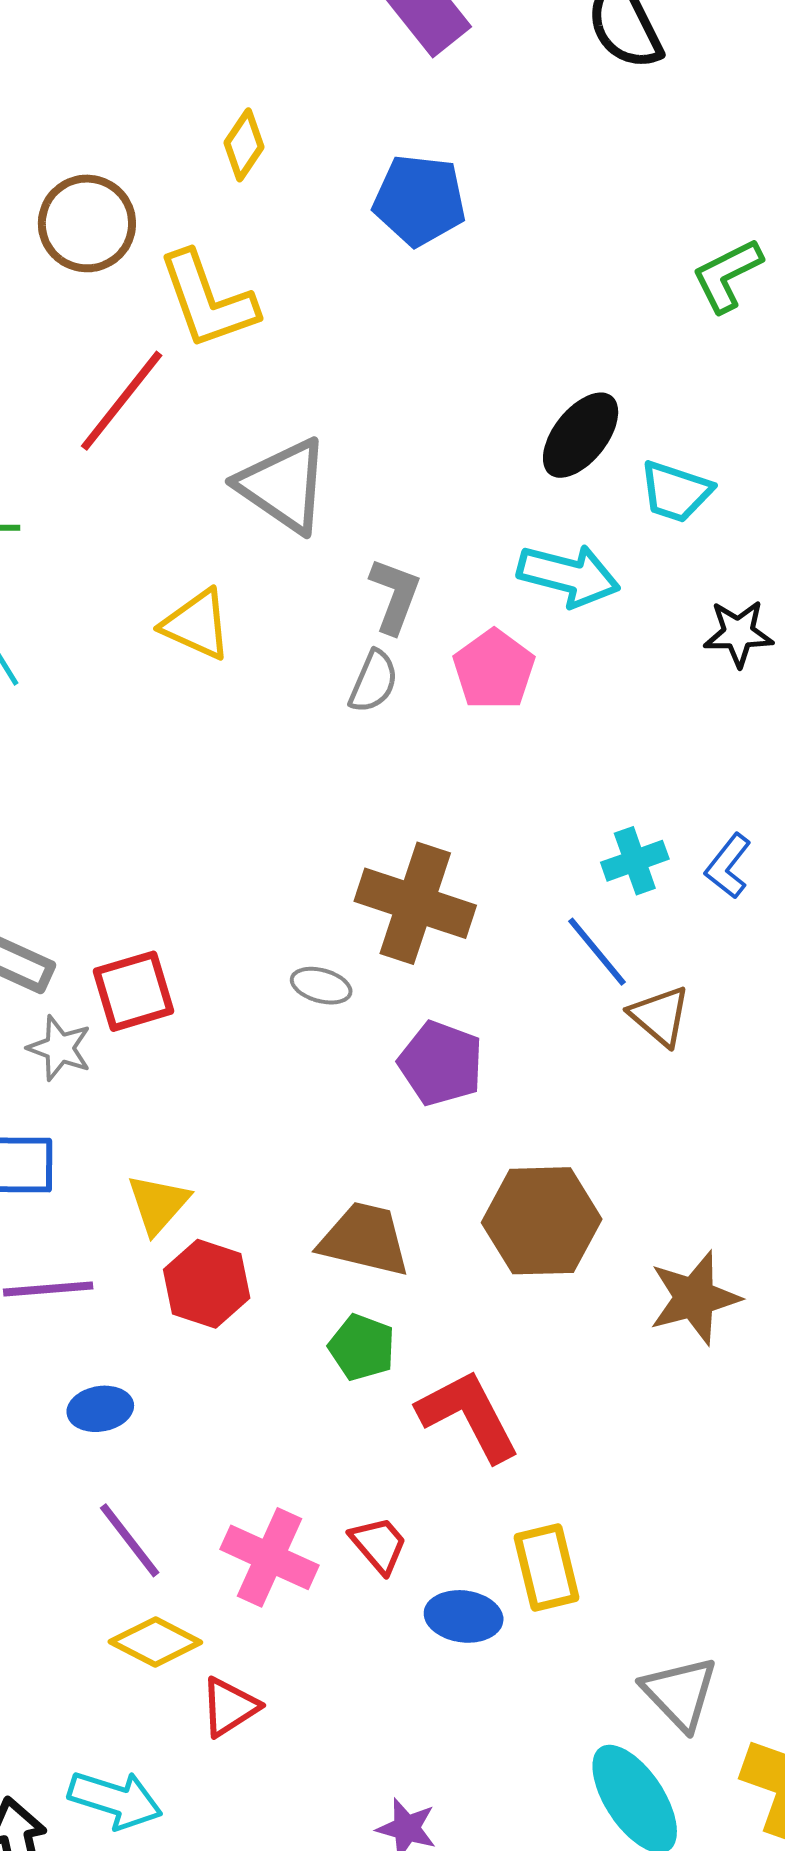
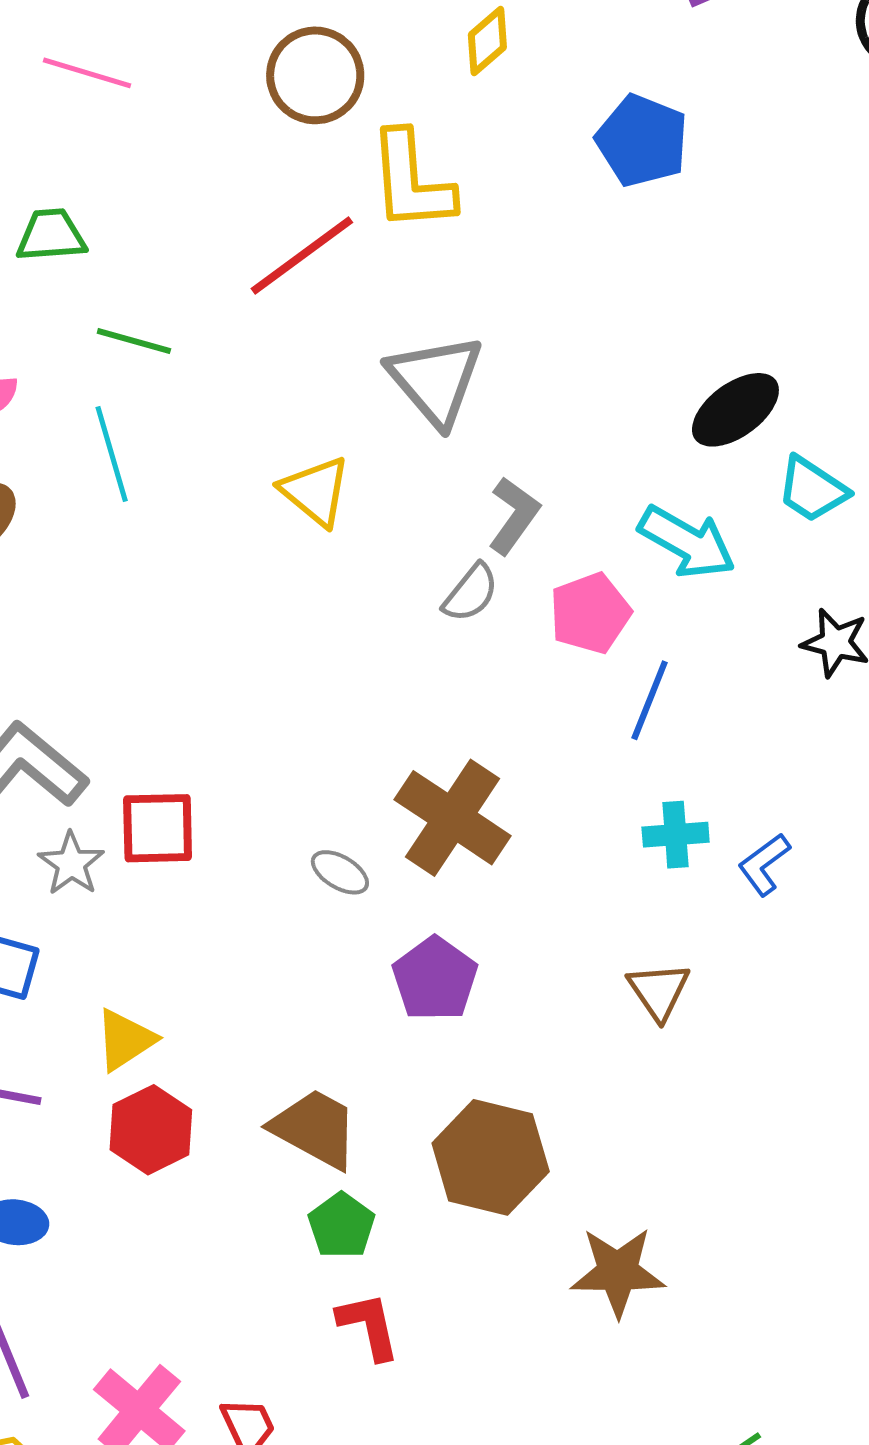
blue line: (597, 952) -> (650, 700), moved, turned 46
green pentagon: (362, 1347) -> (342, 1226), moved
red L-shape: (468, 1416) -> (369, 1326), size x0.7

